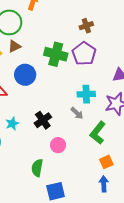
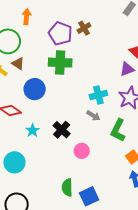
brown triangle: (14, 46) -> (18, 64), turned -48
purple pentagon: (84, 54) -> (60, 33), moved
cyan star: (12, 124) -> (33, 130), moved
green semicircle: (37, 168) -> (67, 187), moved

